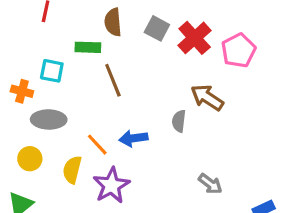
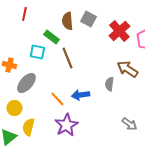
gray square: (157, 28) -> (88, 19), moved
green rectangle: (88, 47) -> (51, 37), turned 35
cyan square: (52, 71) -> (37, 52), moved
gray ellipse: (49, 119) -> (26, 83), turned -50
yellow semicircle: (72, 170) -> (28, 127), moved

